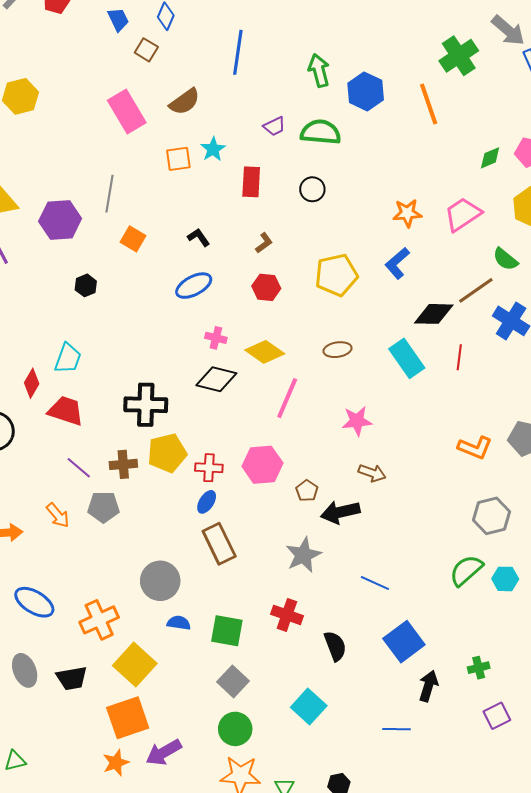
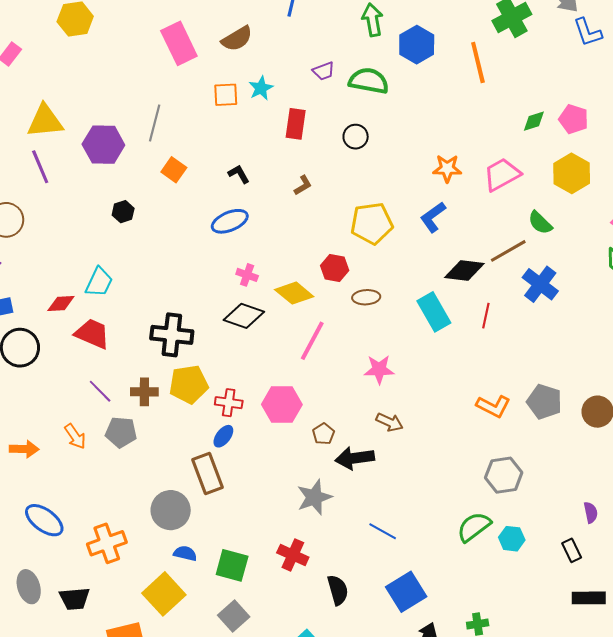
red hexagon: (266, 287) -> (335, 268), moved
red diamond: (32, 383) -> (61, 304), turned 52
brown rectangle: (219, 544) -> (208, 474), moved
yellow square: (135, 665) -> (164, 594), moved

